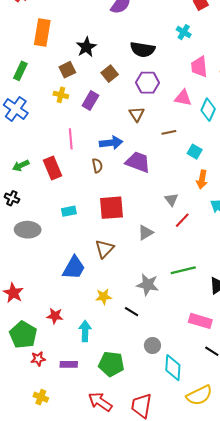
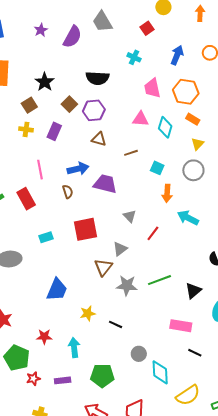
purple hexagon: (148, 83) -> (94, 110), moved
brown triangle: (137, 114) -> (99, 139), turned -35
gray triangle: (171, 200) -> (130, 216), moved
brown triangle: (104, 249) -> (103, 267), moved
gray star: (148, 285) -> (127, 285), moved

